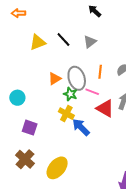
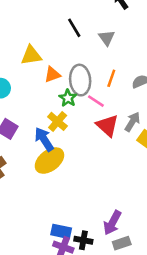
yellow triangle: (38, 42) -> (31, 55), moved
gray triangle: (90, 42) -> (107, 38), turned -40
blue arrow: (81, 127) -> (44, 139), moved
yellow ellipse: (57, 168) -> (49, 160), moved

